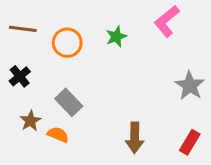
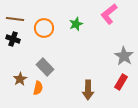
black cross: (20, 76) -> (13, 39), moved, turned -32
orange semicircle: (58, 135) -> (38, 88), turned 80
red rectangle: (190, 142) -> (121, 82), moved

